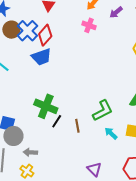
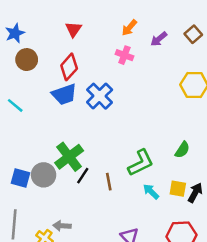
blue cross: (27, 31) -> (100, 96), moved
green cross: (46, 106) -> (69, 157), turned 30
gray circle: (13, 136) -> (44, 175), moved
gray arrow: (30, 152) -> (62, 226), moved

